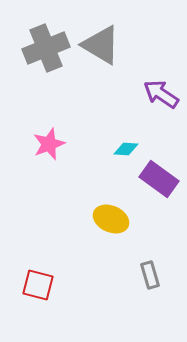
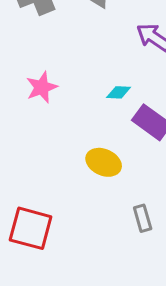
red square: (38, 285) -> (31, 228), size x1.4

